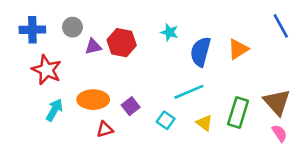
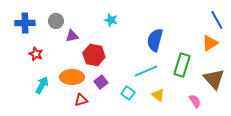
cyan star: (170, 32) -> (111, 20), moved
red hexagon: (122, 43) -> (94, 55), moved
orange triangle: (238, 49) -> (210, 43), moved
red star: (47, 70) -> (36, 54), size x0.6
green rectangle: (238, 113) -> (182, 65), moved
pink semicircle: (279, 133) -> (195, 101), moved

